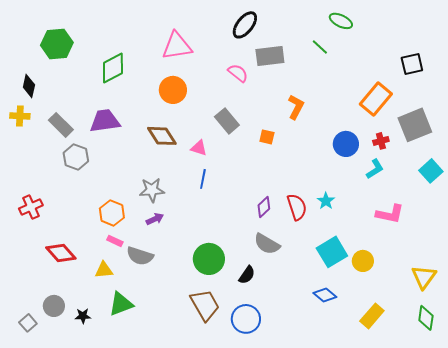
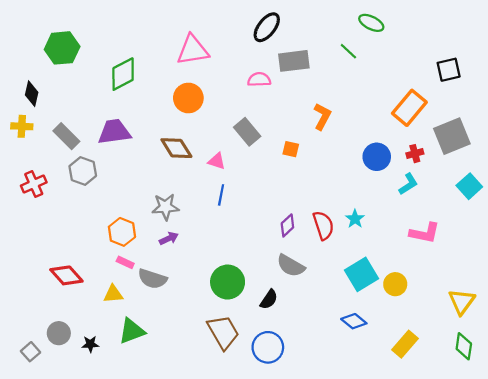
pink semicircle: (238, 73) -> (259, 79), turned -40
red cross: (31, 207) -> (34, 184), moved

